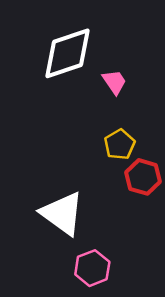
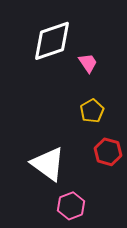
red hexagon: (143, 177) -> (108, 152), moved

